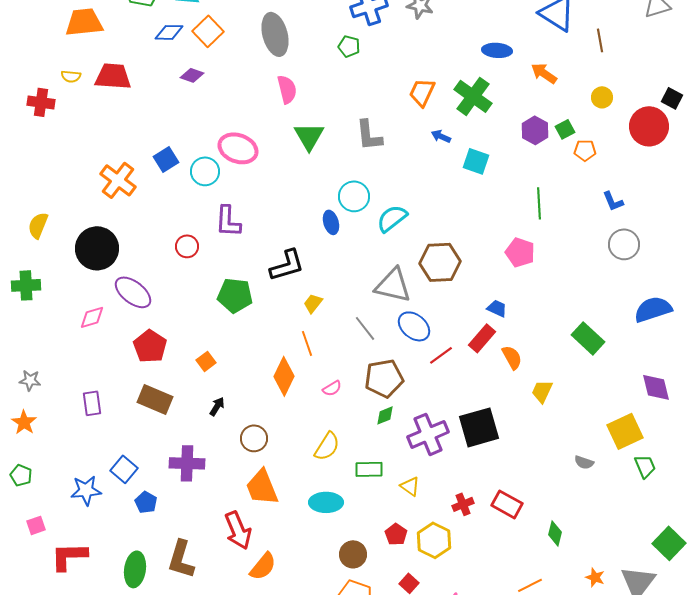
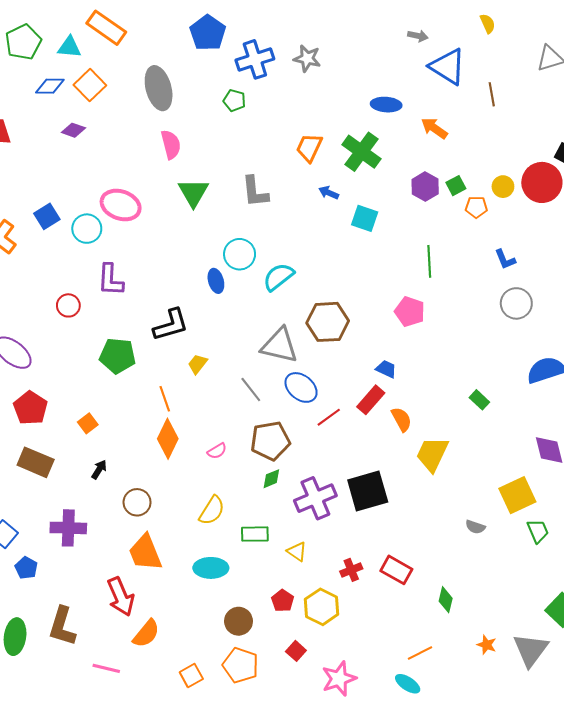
yellow circle: (602, 97) -> (503, 187), moved
green rectangle: (588, 338) -> (479, 400), size x0.6
orange line: (307, 343) -> (165, 399), moved
yellow trapezoid: (542, 391) -> (432, 454), size x1.5

